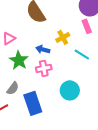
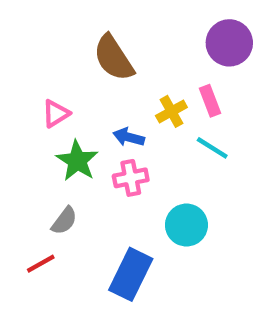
pink rectangle: (87, 26) -> (210, 101), moved
blue rectangle: (33, 103) -> (131, 274), moved, turned 45

